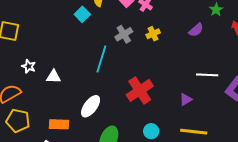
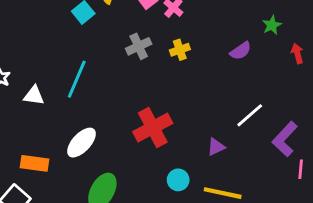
cyan line: (101, 59) -> (77, 79), moved
white line: (207, 75) -> (250, 115), turned -50
cyan circle: (151, 131) -> (178, 180), moved

